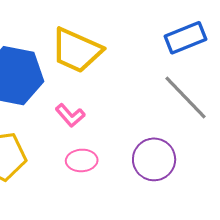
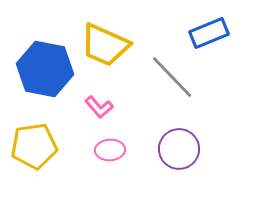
gray line: (186, 98) -> (172, 77), moved

